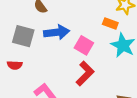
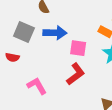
pink square: (84, 45) -> (78, 48), turned -30

